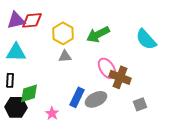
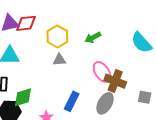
green arrow: (98, 34) -> (93, 37), size x0.7
gray ellipse: (96, 99) -> (105, 103), moved, turned -35
gray square: (140, 104) -> (145, 97), moved, turned 32

